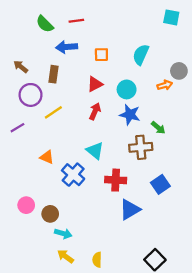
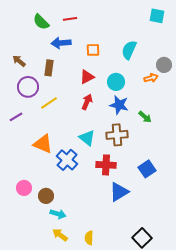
brown cross: (141, 147) -> (117, 135), moved
orange triangle: (47, 157) -> (43, 144), size x1.5

